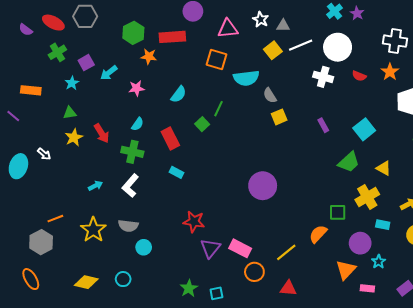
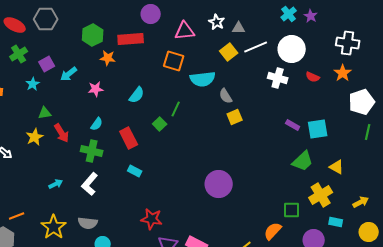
green triangle: (70, 113) -> (45, 113), moved
purple rectangle: (323, 125) -> (293, 125), moved, turned -32
cyan square: (364, 129) -> (318, 129), turned 30

